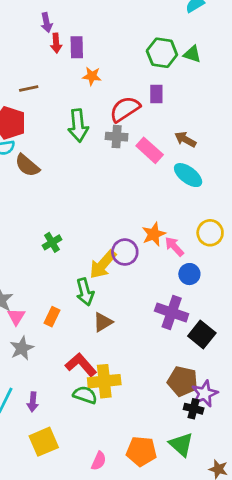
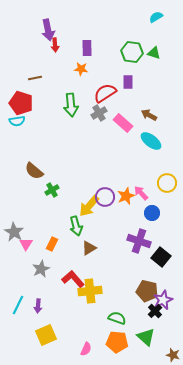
purple arrow: (47, 23) -> (48, 30), size x1.5
purple rectangle: (77, 47) -> (87, 48), moved
gray cross: (117, 137) -> (99, 113), turned -35
brown semicircle: (27, 165) -> (34, 171), moved
orange star: (154, 234) -> (126, 196), moved
gray star: (22, 348) -> (41, 269), moved
green semicircle: (85, 395) -> (117, 318), moved
black cross: (194, 409) -> (155, 311), turned 32

